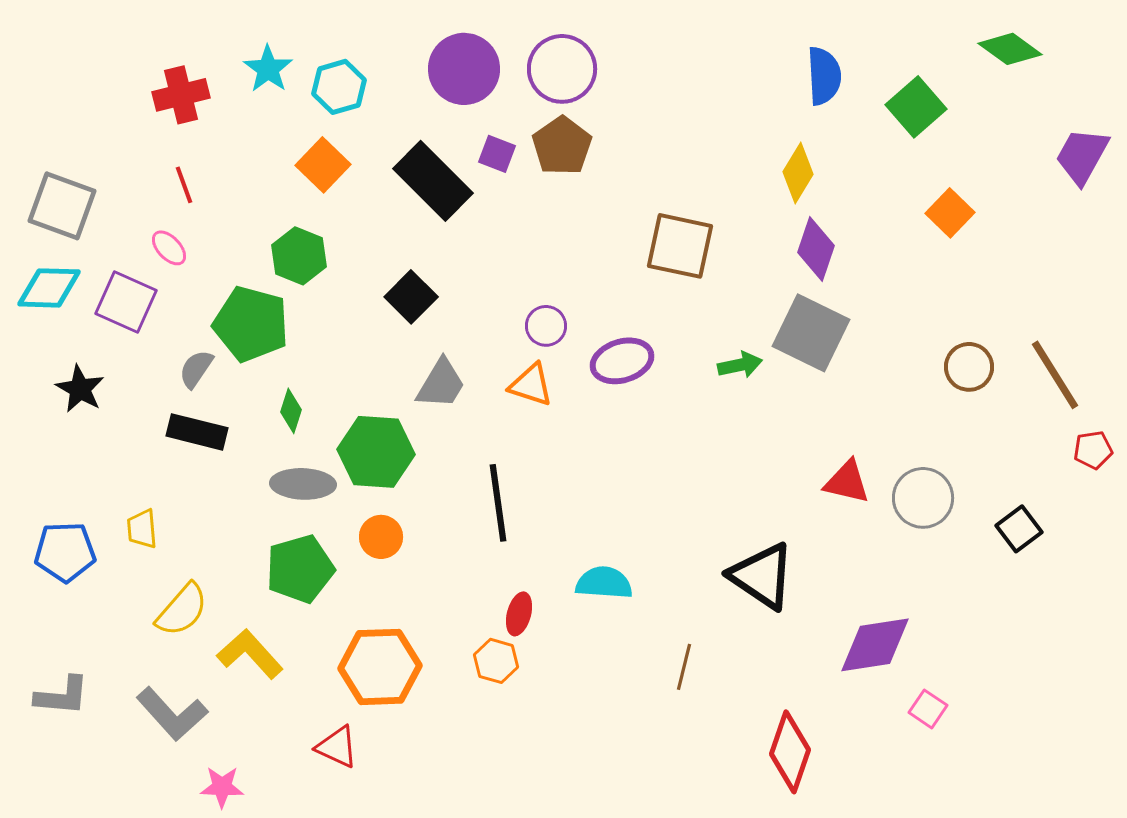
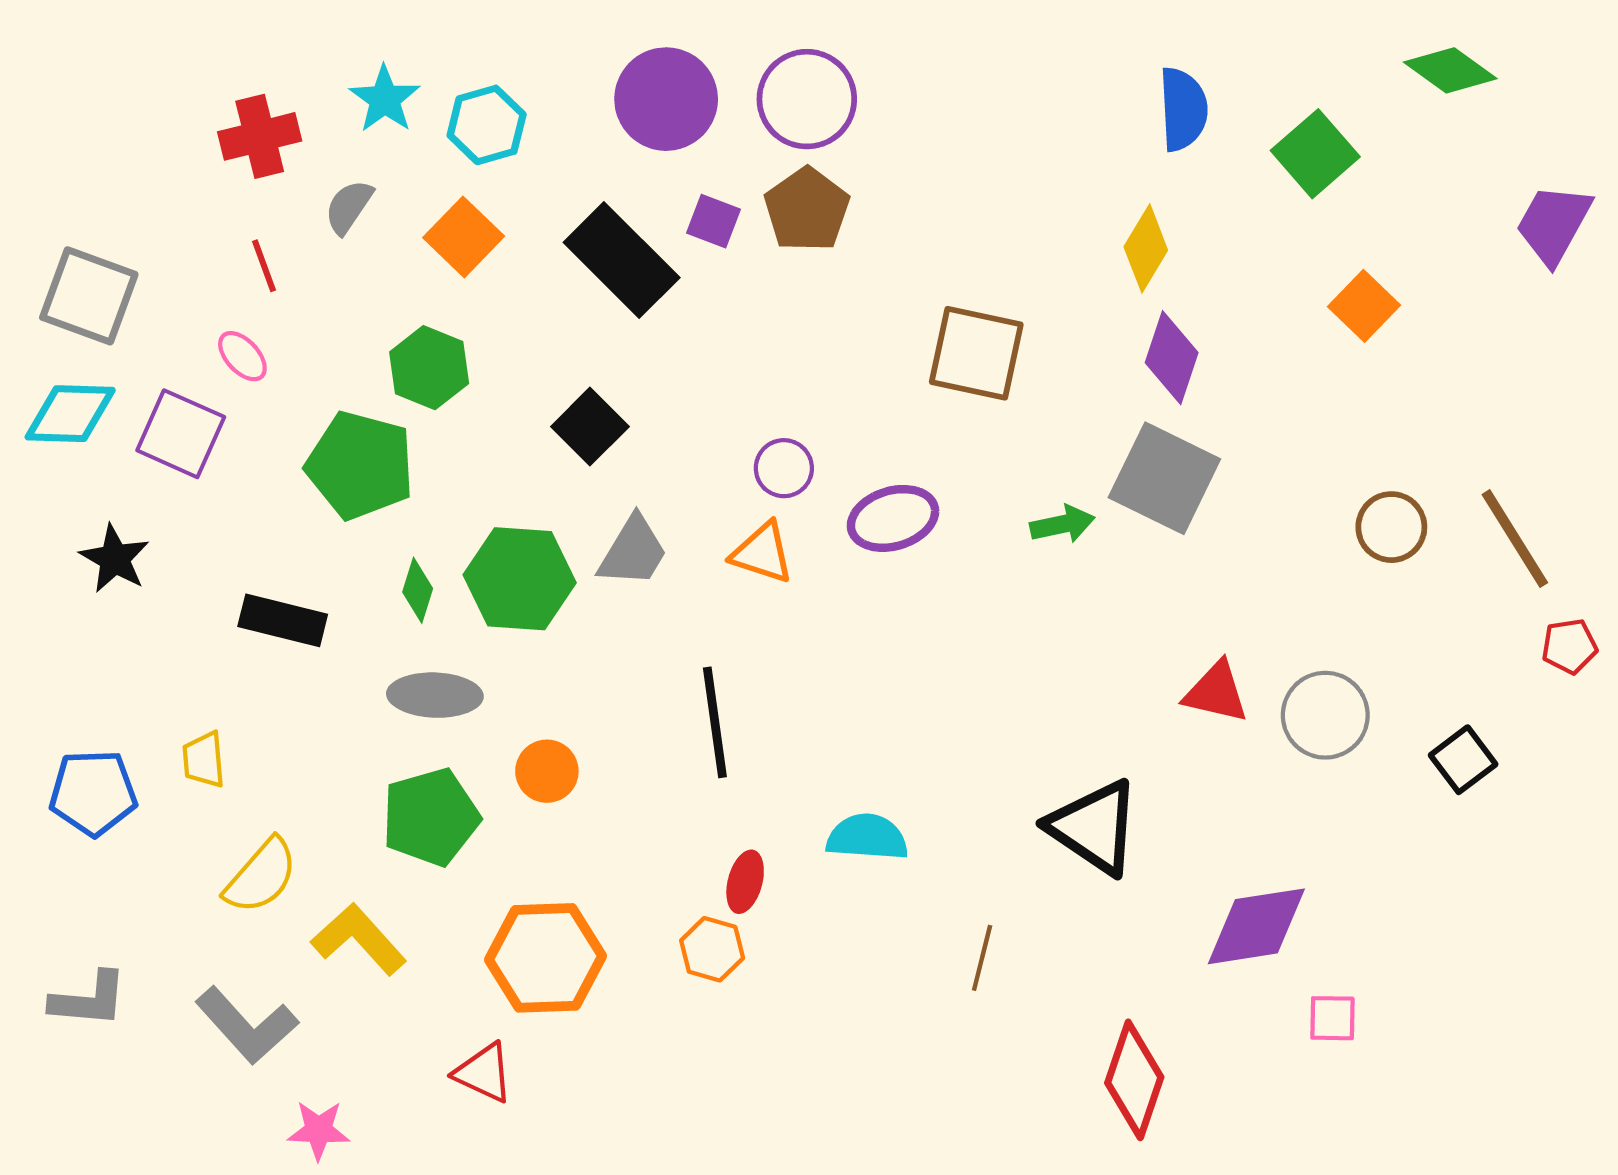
gray semicircle: (196, 369) -> (349, 207), moved
green hexagon: (376, 452) -> (520, 579), moved
pink square: (928, 709) -> (1332, 1018), turned -33

